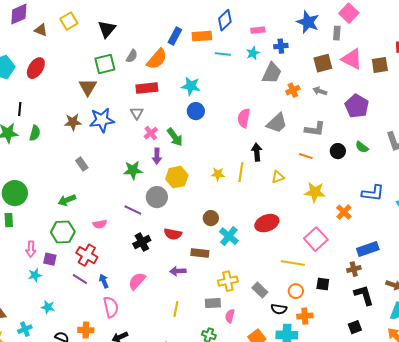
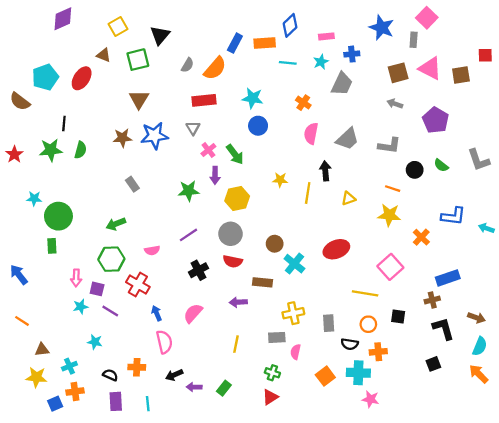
brown triangle: (41, 30) -> (104, 55), moved
green square: (105, 64) -> (138, 60), moved
orange cross: (293, 90) -> (303, 103), moved, turned -32
orange line: (306, 156) -> (393, 189), moved
yellow star: (218, 174) -> (280, 180), moved
gray circle: (157, 197) -> (230, 234), moved
purple line: (133, 210) -> (189, 235), turned -60
purple line: (80, 279) -> (110, 311), moved
gray rectangle: (260, 290) -> (329, 323), turned 42

